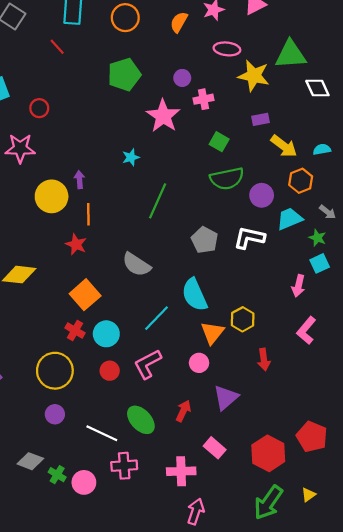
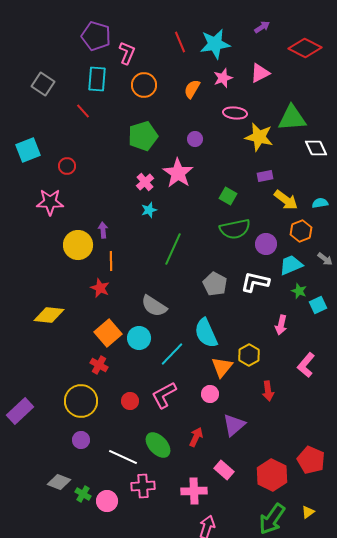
pink cross: (203, 99) -> (145, 182), moved, turned -30
green star: (317, 238) -> (299, 291), moved
pink arrow: (298, 286) -> (281, 325), moved
cyan circle: (106, 334) -> (139, 338), moved

